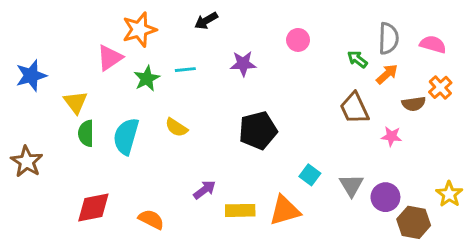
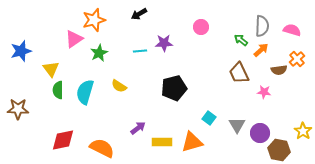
cyan line: (185, 70) -> (140, 51), moved
brown star: (27, 162) -> (18, 109), turned -30
orange semicircle: (151, 219) -> (102, 148), size x1.4

